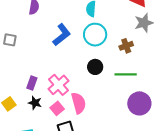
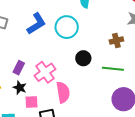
blue L-shape: (62, 35) -> (36, 24), moved
cyan circle: (95, 35) -> (67, 27), moved
pink square: (57, 108) -> (32, 102), moved, turned 32

